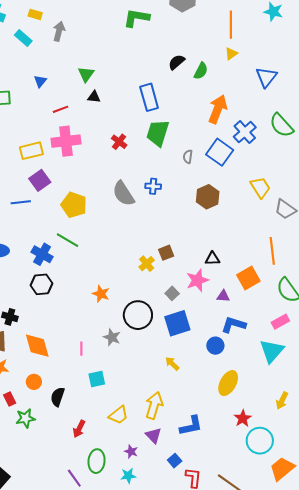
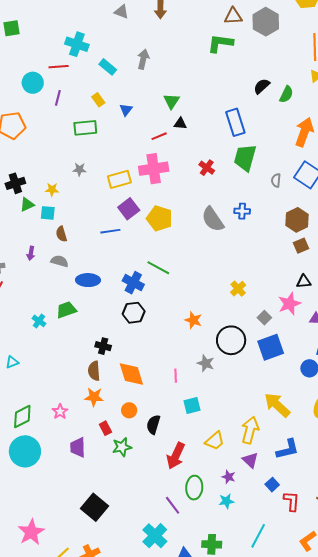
yellow rectangle: (35, 14) -> (98, 100), moved, turned 40
red line: (61, 109) -> (159, 136), moved
yellow pentagon: (74, 205) -> (159, 218), moved
brown square: (166, 253) -> (301, 246), moved
yellow arrow: (172, 364) -> (277, 405), moved, size x1.8
red arrow: (79, 429) -> (176, 456), size x1.5

